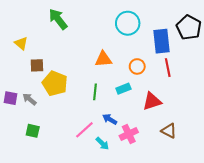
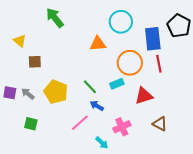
orange triangle: (103, 59) -> (98, 44), moved
orange circle: (137, 66) -> (130, 63), size x1.6
yellow pentagon: (55, 83) -> (56, 92), moved
green line: (95, 92) -> (90, 87), turned -49
blue arrow: (110, 119) -> (97, 106), moved
cyan arrow: (102, 143) -> (102, 143), moved

